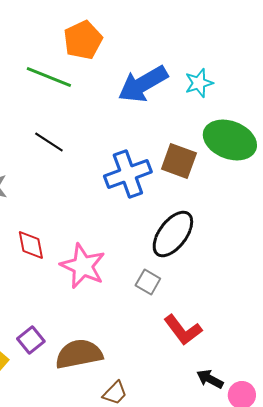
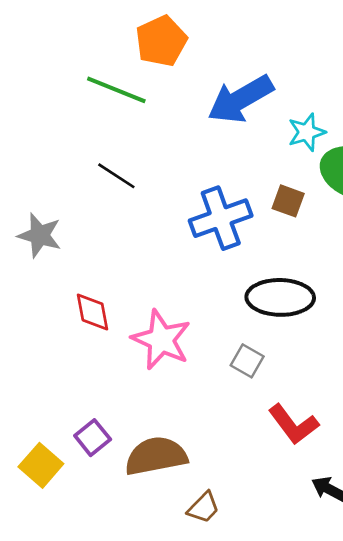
cyan star: (199, 83) -> (307, 132), moved
brown square: (179, 161) -> (288, 201), size x0.7
black ellipse: (173, 234) -> (280, 297), turned 54

